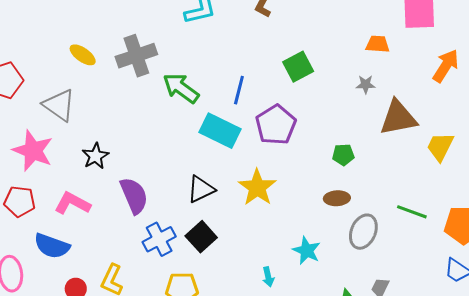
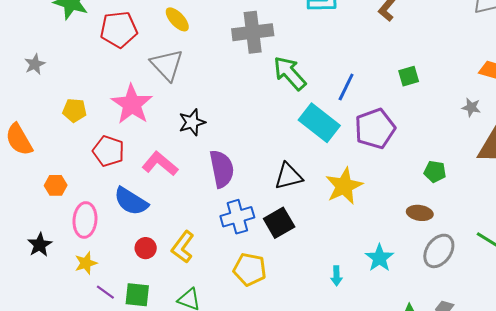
yellow ellipse: (83, 55) -> (177, 19), moved
green square: (298, 67) -> (409, 76), size x0.7

